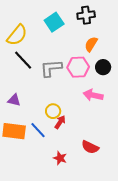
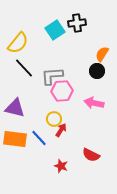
black cross: (86, 15) -> (77, 23), moved
orange semicircle: (91, 44) -> (102, 54), moved
pink hexagon: (78, 67) -> (62, 91), moved
black circle: (103, 67) -> (97, 71), moved
purple triangle: (14, 100) -> (15, 108), size x1.5

